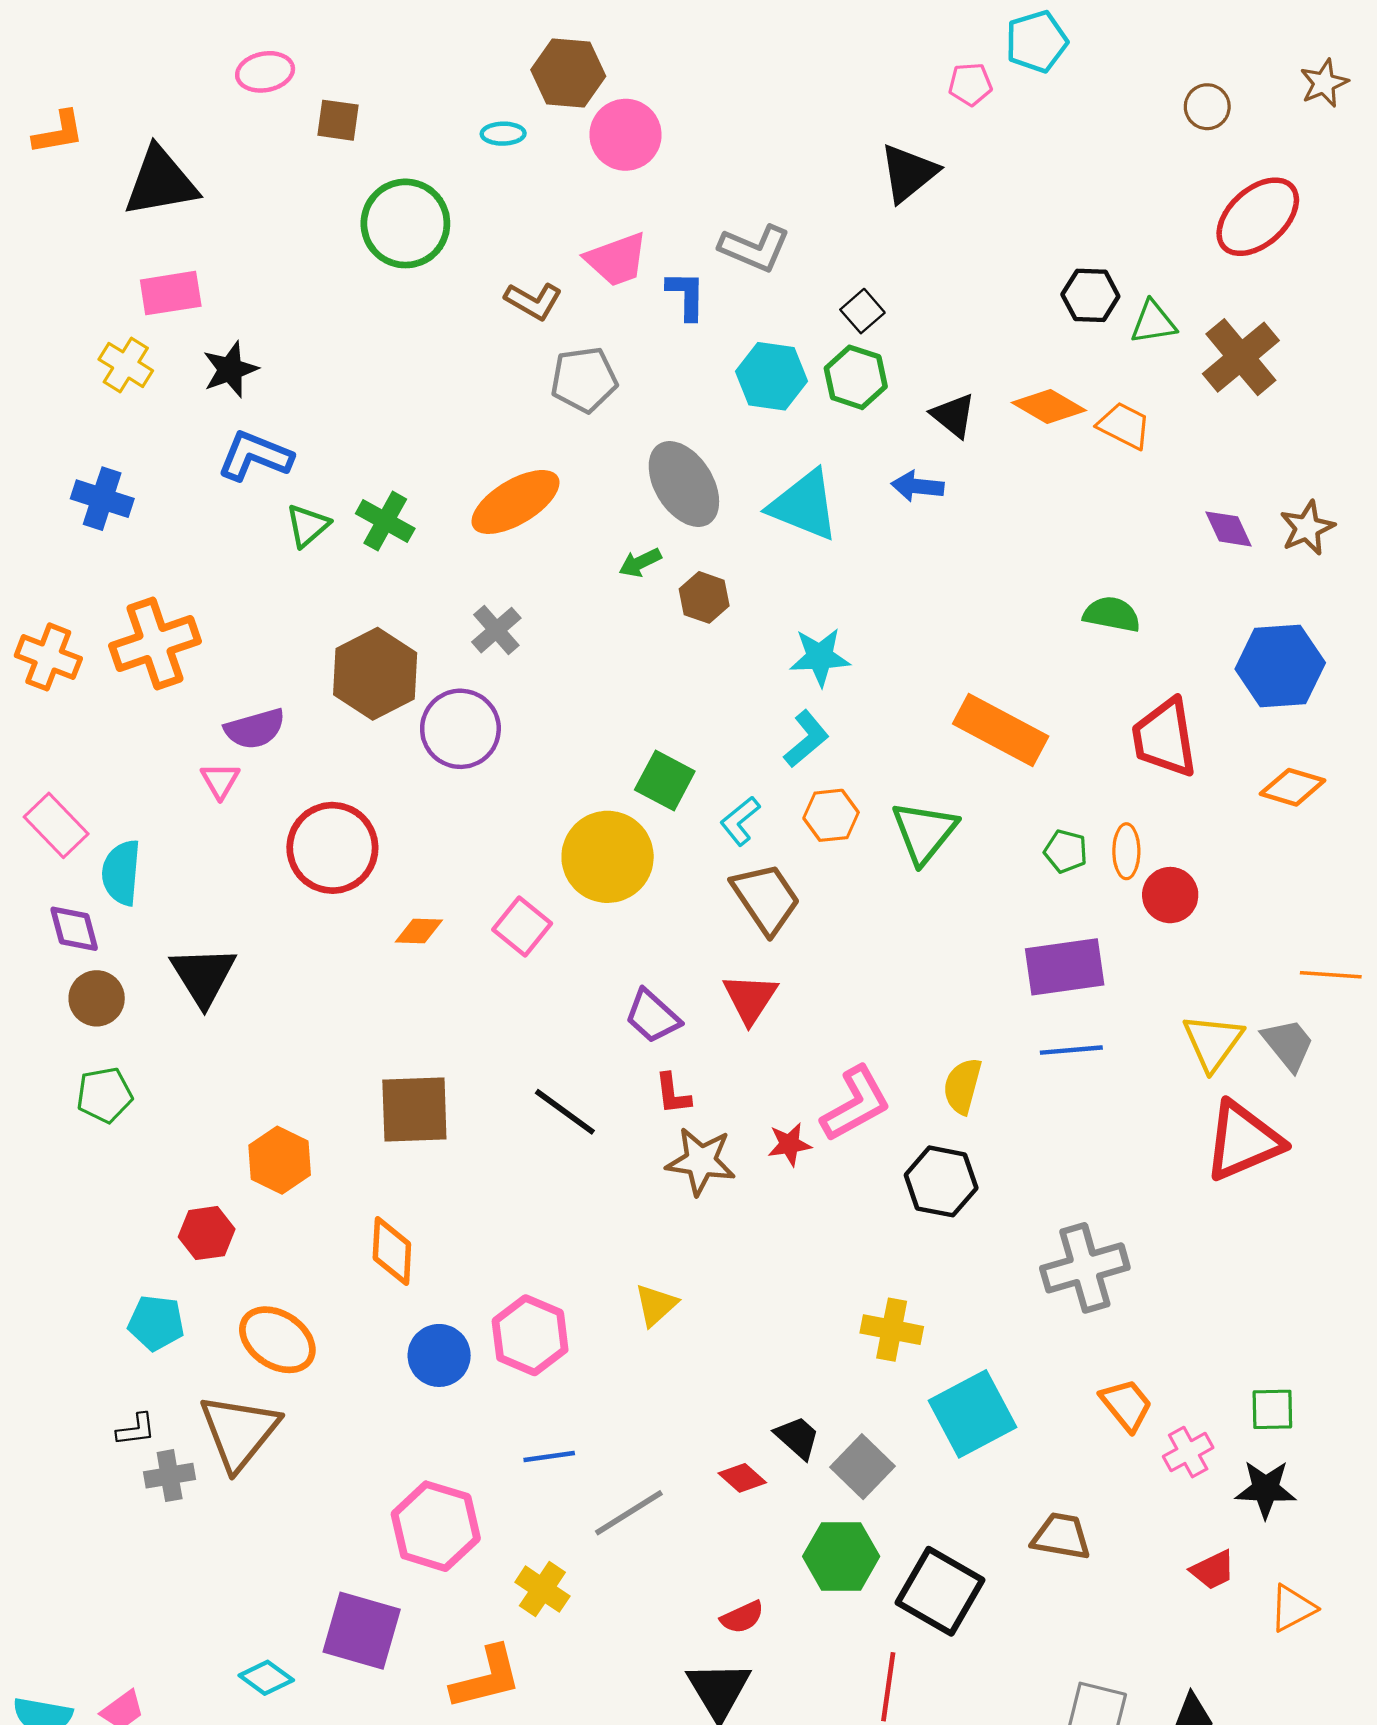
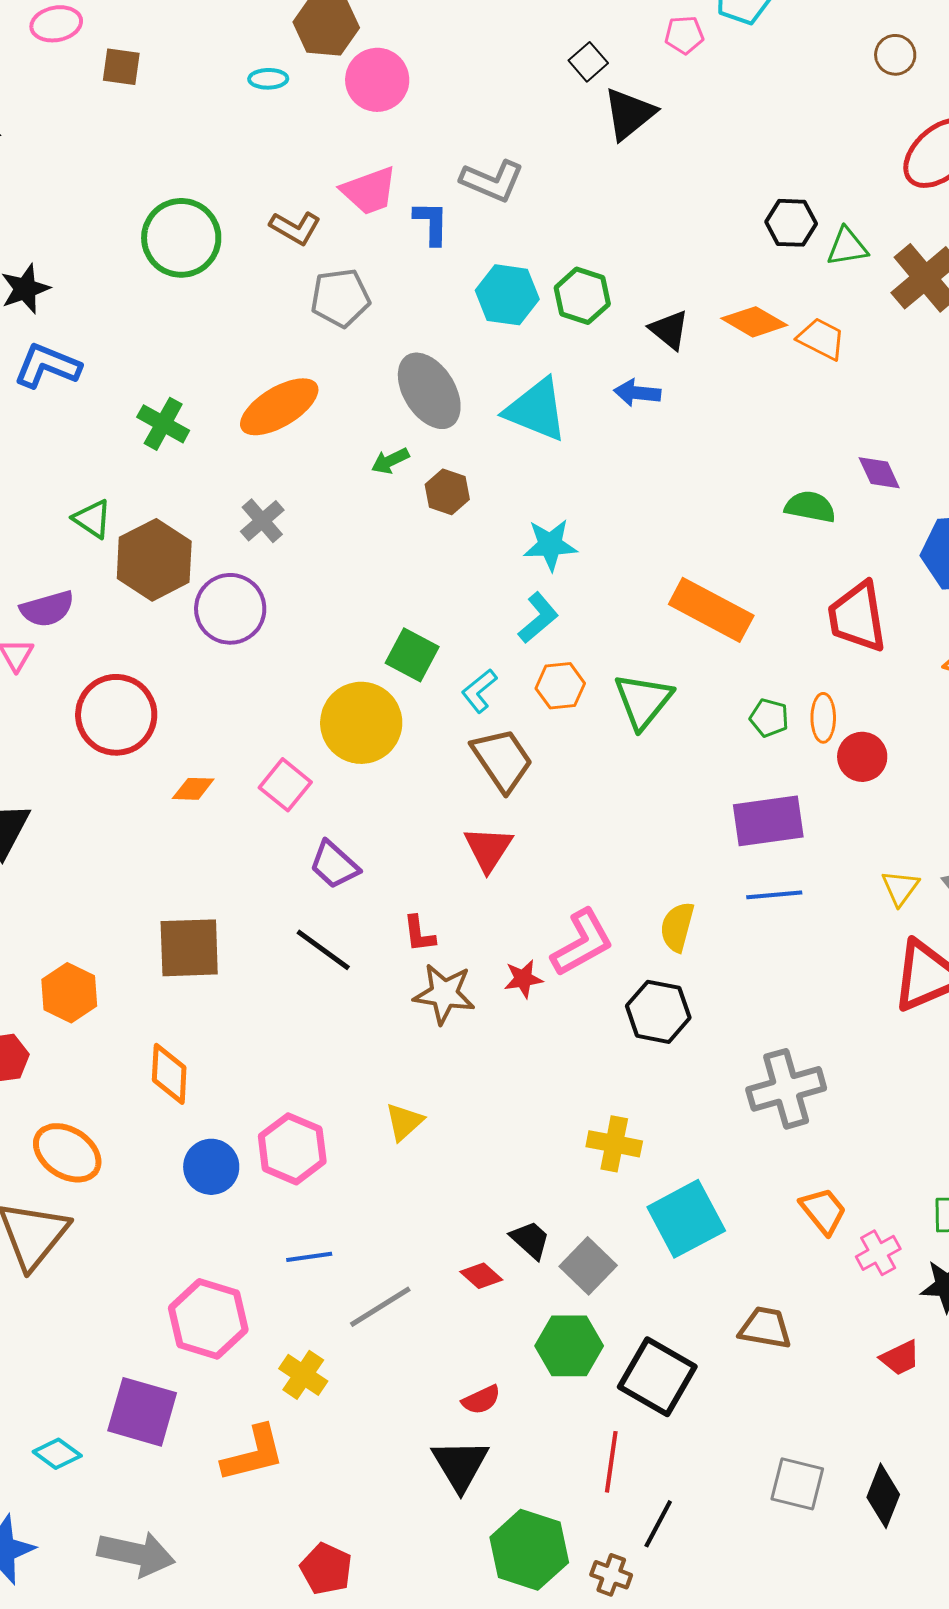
green circle: (405, 223) -> (181, 238), moved
black square: (862, 311) -> (588, 62), moved
green triangle: (308, 526) -> (92, 519), moved, turned -45
purple diamond: (1229, 529) -> (879, 473), moved
purple trapezoid: (652, 1016) -> (334, 865), moved
yellow triangle: (1213, 1042) -> (900, 888), size x0.7

